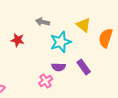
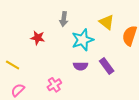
gray arrow: (43, 22) -> (64, 19), turned -96
pink cross: (46, 81) -> (54, 85), moved

